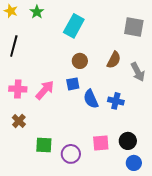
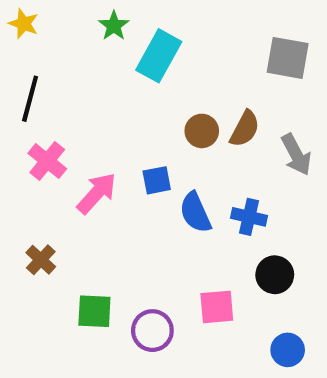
green star: (37, 12) -> (114, 26), moved
brown circle: (80, 61) -> (202, 131), moved
pink cross: (18, 89) -> (47, 161), moved, turned 36
black circle: (128, 141) -> (275, 275), moved

